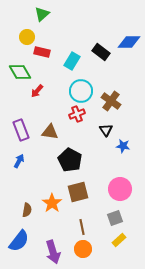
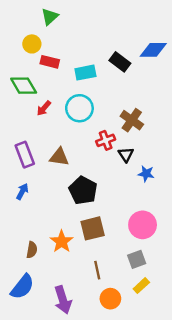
cyan rectangle: (72, 61) -> (85, 73), turned 48
cyan circle: (81, 91) -> (79, 108), moved
red cross: (77, 114) -> (106, 140), moved
orange circle: (83, 249) -> (110, 299), moved

